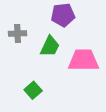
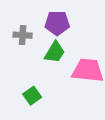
purple pentagon: (63, 15) -> (57, 23), moved

